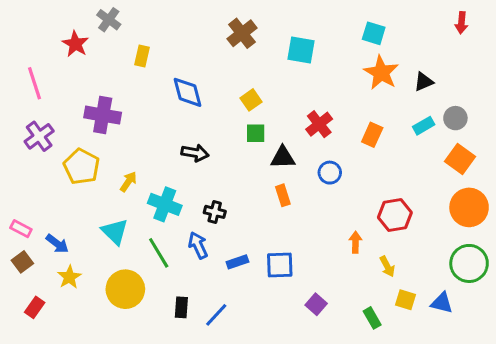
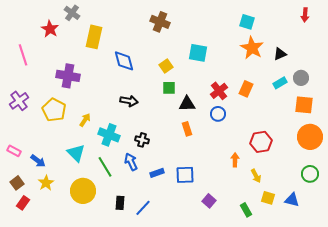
brown cross: (242, 33) -> (160, 22), turned -30
cyan square: (301, 50) -> (198, 53), moved
yellow rectangle: (142, 56) -> (94, 37), size x1.6
red cross: (319, 124) -> (219, 91), moved
purple cross: (39, 136) -> (19, 101), moved
orange square: (460, 159) -> (304, 105), turned -30
brown square: (22, 262) -> (17, 183), moved
green circle: (469, 263) -> (310, 174), size x0.7

